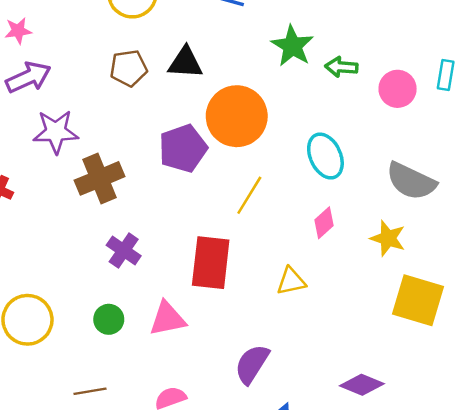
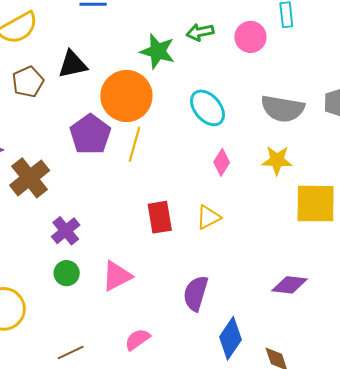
green star: (292, 46) -> (158, 51), moved
yellow line: (249, 195) -> (134, 144), moved
purple cross: (124, 250) -> (66, 231), turned 32
red rectangle: (211, 263) -> (160, 217), moved, size x0.7
green circle: (109, 319) -> (67, 273), moved

